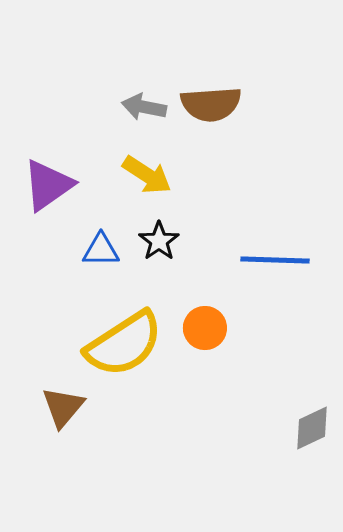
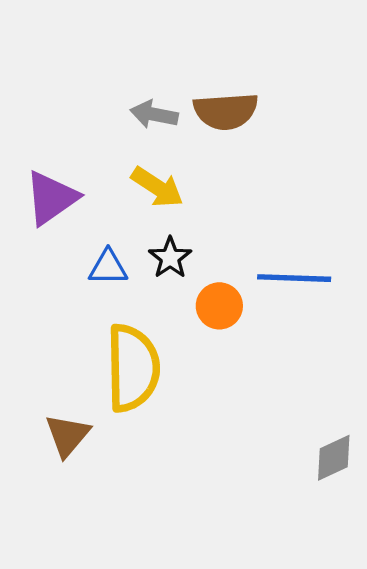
orange circle: (205, 328) -> (219, 306), moved
yellow semicircle: (124, 344) -> (133, 368), turned -58

